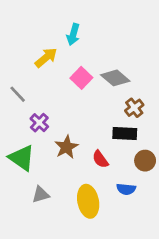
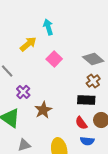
cyan arrow: (73, 35) -> (48, 27), turned 147
gray diamond: (115, 78) -> (93, 59), moved
red semicircle: (100, 159) -> (81, 123), moved

